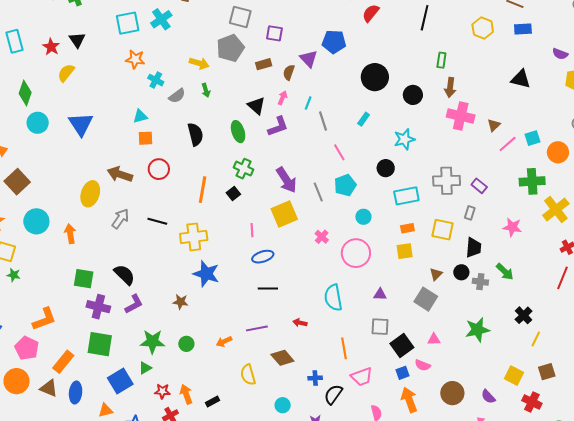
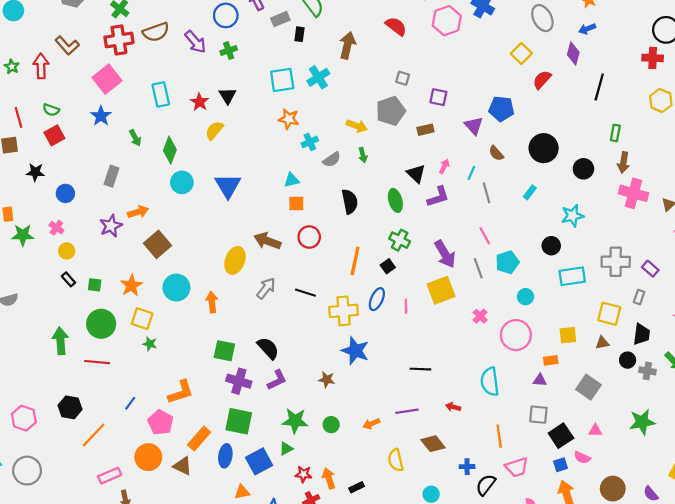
gray square: (240, 17) -> (403, 78), size x0.6
brown semicircle: (289, 72) -> (496, 153), moved, turned -63
cyan cross: (156, 80) -> (310, 142), turned 35
pink line: (339, 152) -> (485, 236), moved
orange rectangle: (407, 228) -> (551, 360), moved
blue ellipse: (263, 257) -> (377, 299), moved, turned -50
brown triangle: (436, 274) -> (602, 343), moved, turned 32
blue ellipse: (76, 393) -> (225, 456), moved

